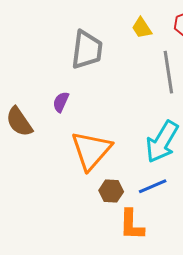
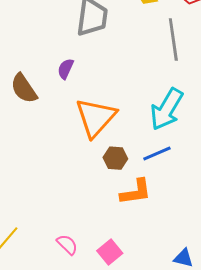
orange L-shape: (132, 225) -> (136, 192), turned -100

